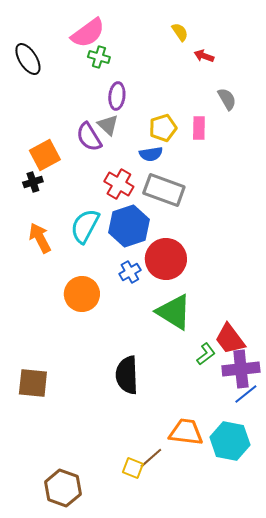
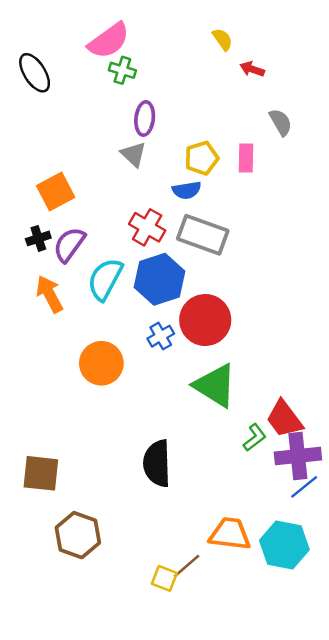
purple semicircle: (89, 137) -> (69, 245), moved, turned 68
black cross: (33, 182) -> (38, 238), moved
brown hexagon: (63, 488) -> (78, 535), moved

